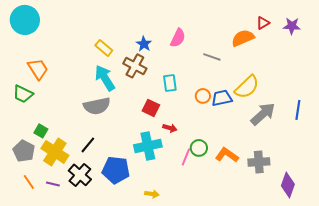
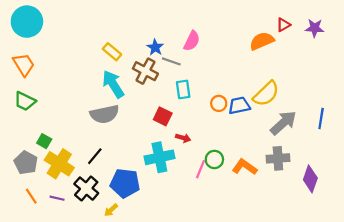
gray line: (212, 57) -> (171, 61), moved
orange trapezoid: (38, 69) -> (24, 65), moved
gray cross: (259, 162) -> (278, 158), moved
purple diamond: (288, 185) -> (310, 179), moved
yellow arrow: (152, 194) -> (111, 210), moved, turned 128

